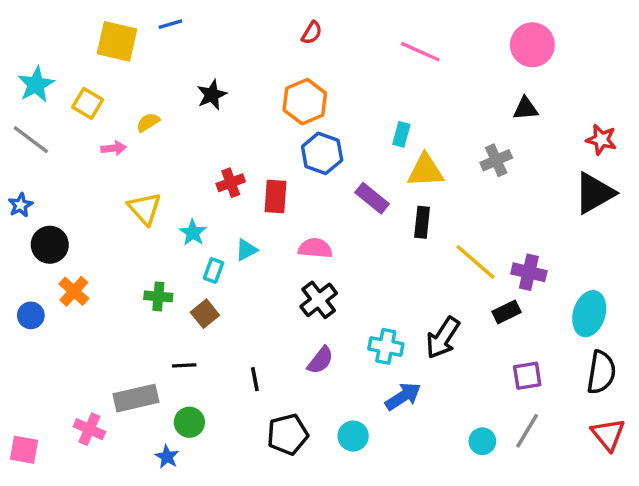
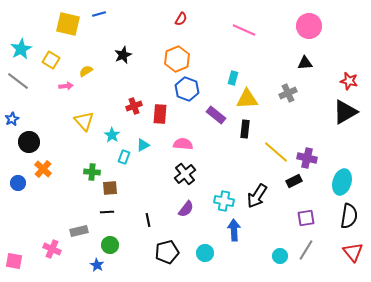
brown square: (205, 314) -> (110, 188), moved, turned 35
blue arrow: (403, 396) -> (234, 230), turned -60
gray rectangle: (136, 398) -> (79, 231), size x0.7

